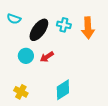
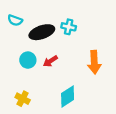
orange arrow: (88, 28) -> (94, 62), moved
black ellipse: (39, 30) -> (42, 32), turned 35

